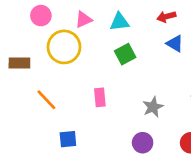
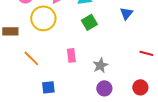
blue triangle: (175, 44) -> (126, 13), turned 40
gray star: (153, 107) -> (100, 65), moved

